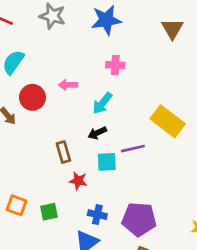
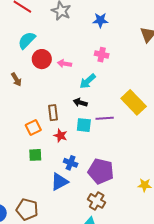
blue star: (106, 20) -> (100, 20), size x0.7
red circle: (32, 97) -> (42, 59), moved
black arrow: (97, 133) -> (80, 103), turned 32
orange square: (17, 205) -> (33, 128), moved, turned 35

